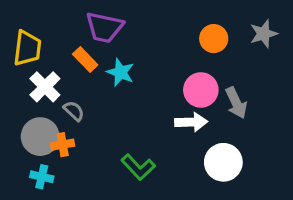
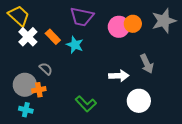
purple trapezoid: (104, 27) -> (82, 17), moved
gray star: (264, 34) -> (164, 21), size x1.4
yellow trapezoid: (27, 48) -> (19, 16), moved, turned -55
white cross: (45, 87) -> (28, 37), moved
pink circle: (201, 90) -> (119, 27), moved

